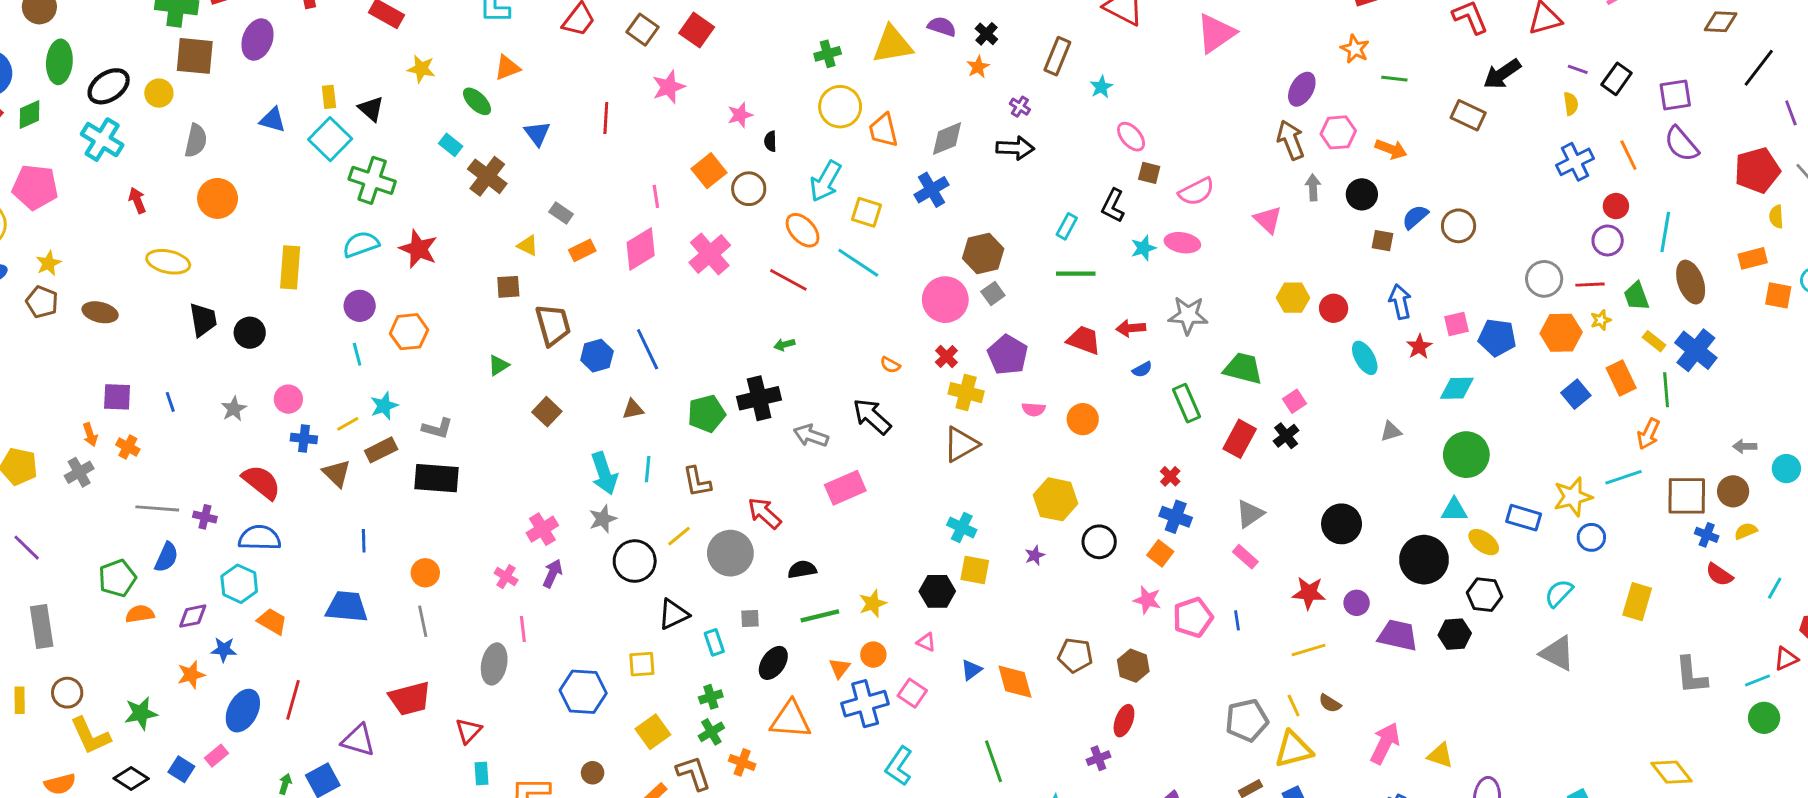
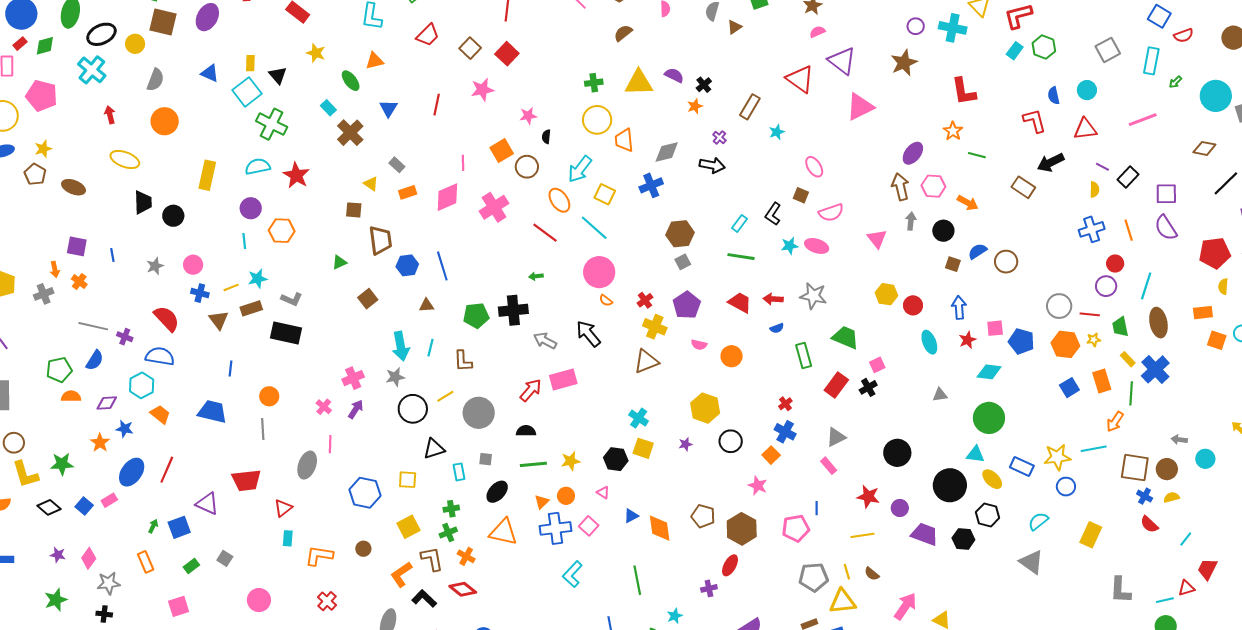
pink ellipse: (1131, 137) -> (814, 167), moved
pink circle: (945, 300) -> (599, 272), moved
red arrow: (764, 513) -> (531, 390), moved, turned 80
pink pentagon: (1193, 617) -> (796, 528), moved
brown hexagon: (1133, 666) -> (742, 529), size x1.4
orange star: (191, 675) -> (100, 443), turned -30

